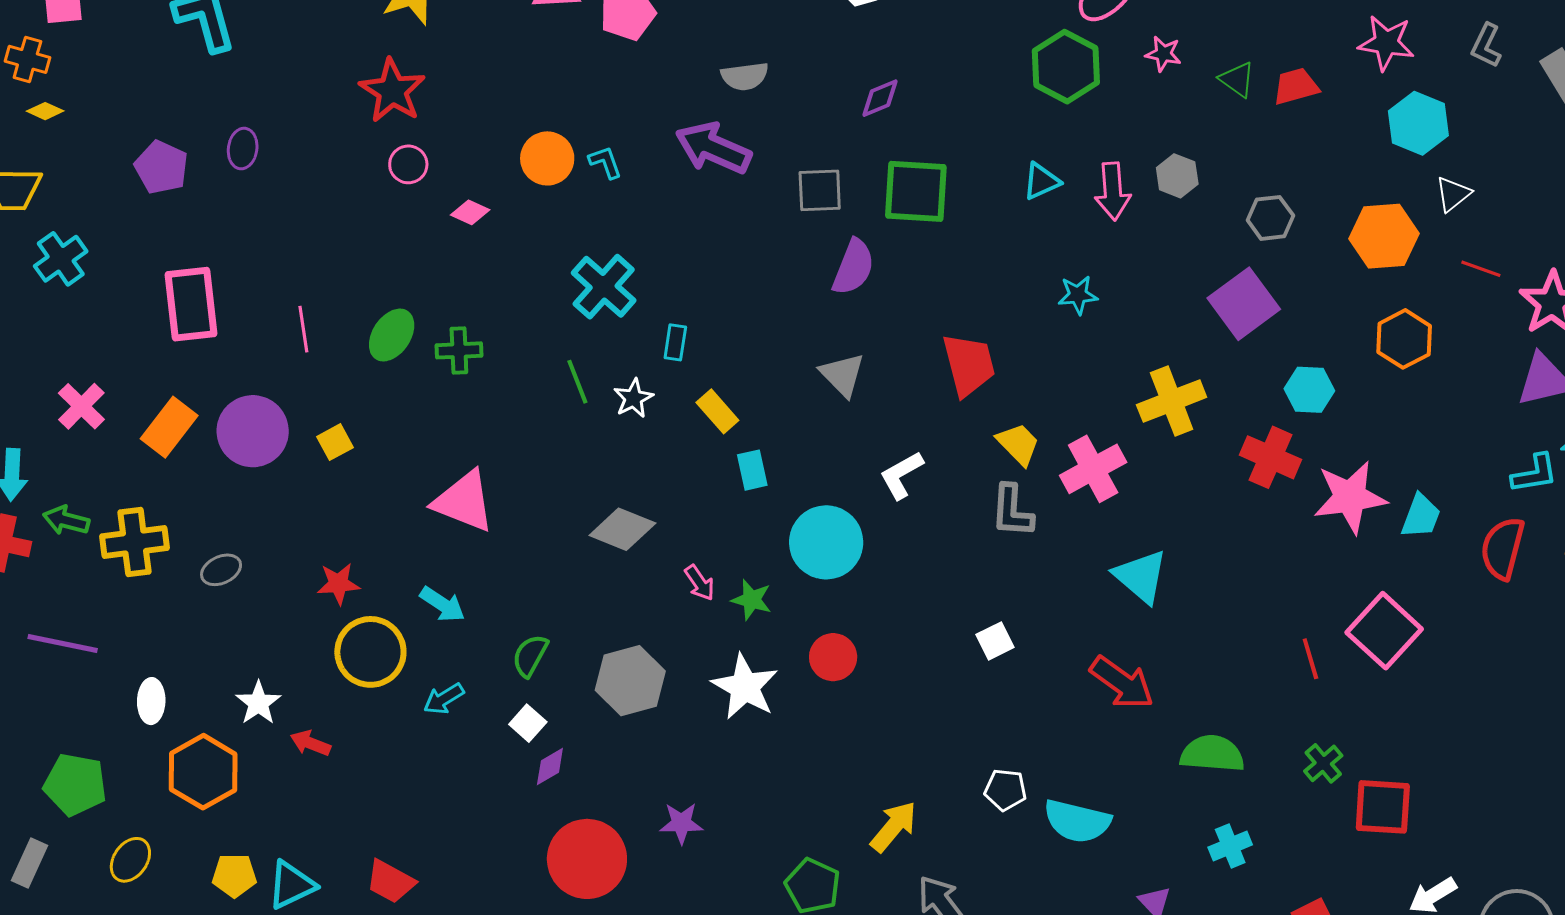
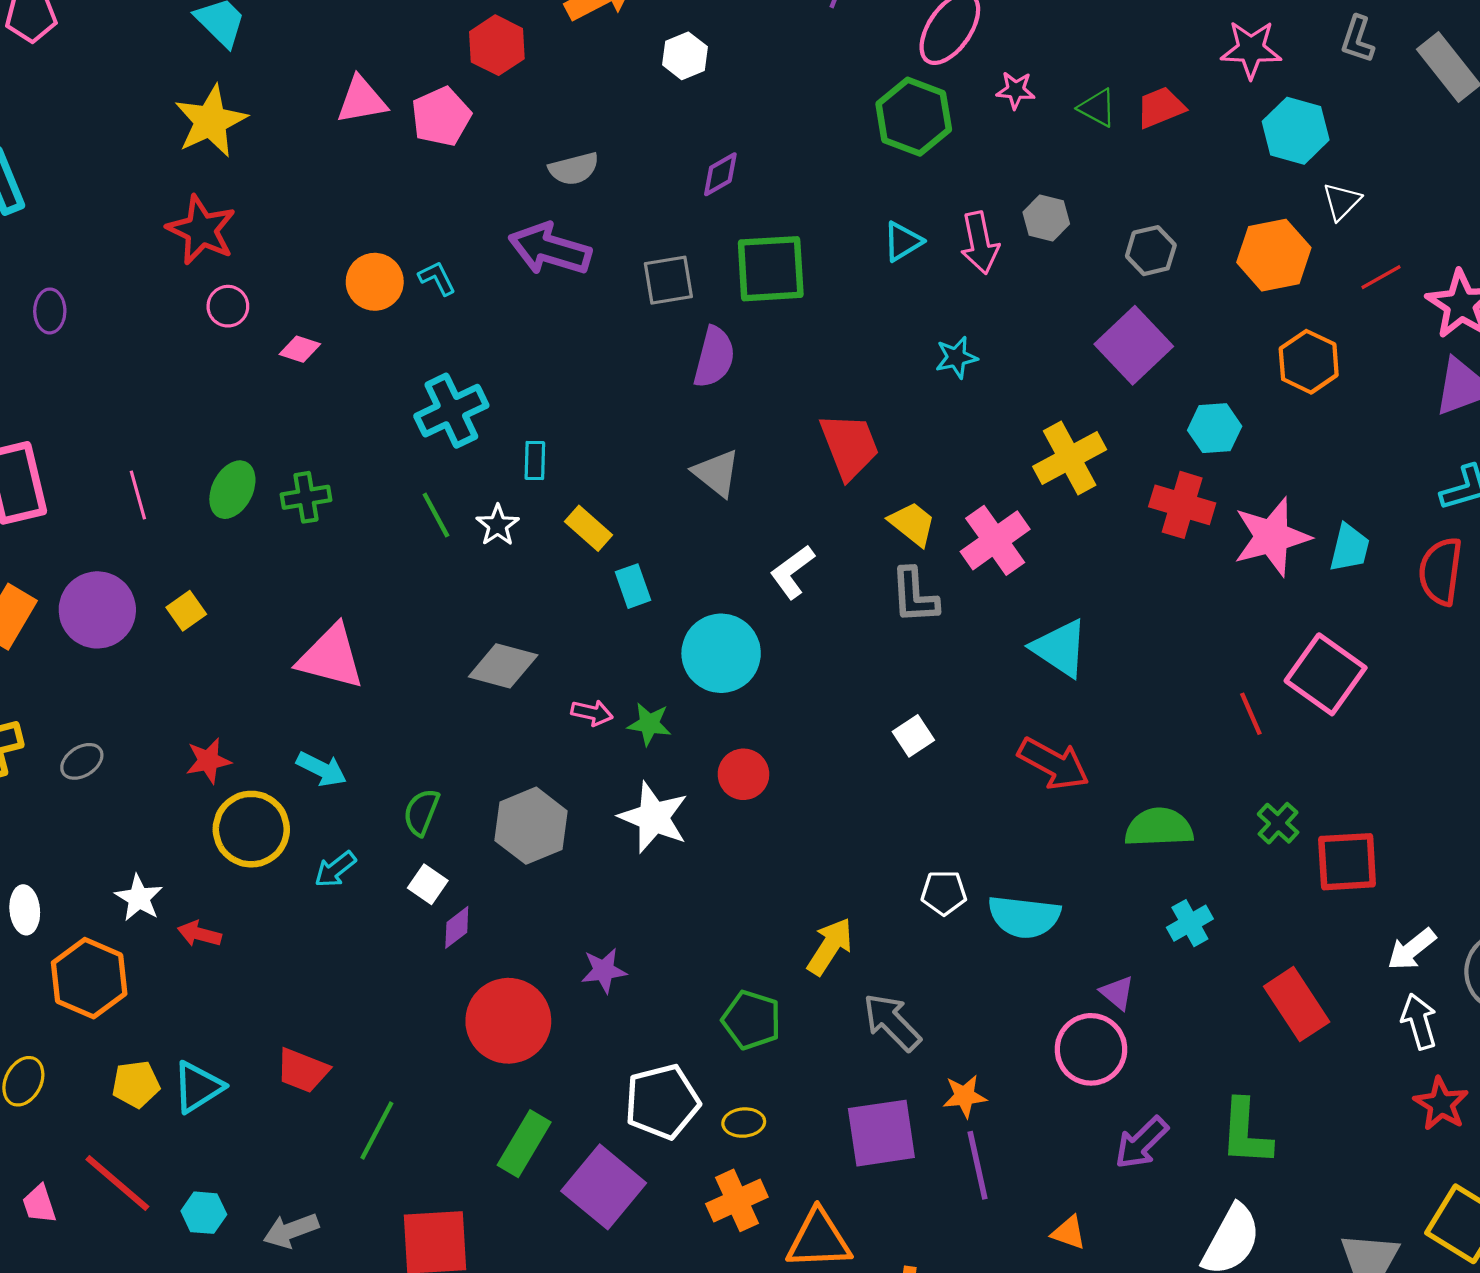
red line: (1481, 269) -> (1381, 277), turned -42
cyan cross: (604, 287) -> (451, 411), turned 30
pink arrow: (700, 583) -> (592, 713), turned -36

